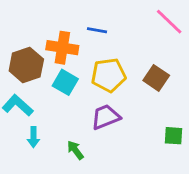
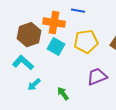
purple trapezoid: (106, 117) -> (97, 77), moved
cyan arrow: (33, 137) -> (34, 85), turned 48

